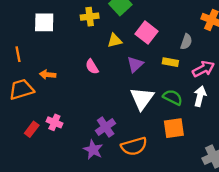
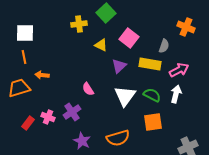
white square: (44, 22) -> (25, 33), moved
yellow triangle: (115, 41) -> (101, 45), turned 40
orange line: (18, 54) -> (24, 57), moved
yellow rectangle: (170, 62) -> (150, 64), size x1.5
pink semicircle: (92, 67) -> (88, 89), moved
purple cross: (106, 127) -> (72, 112), moved

